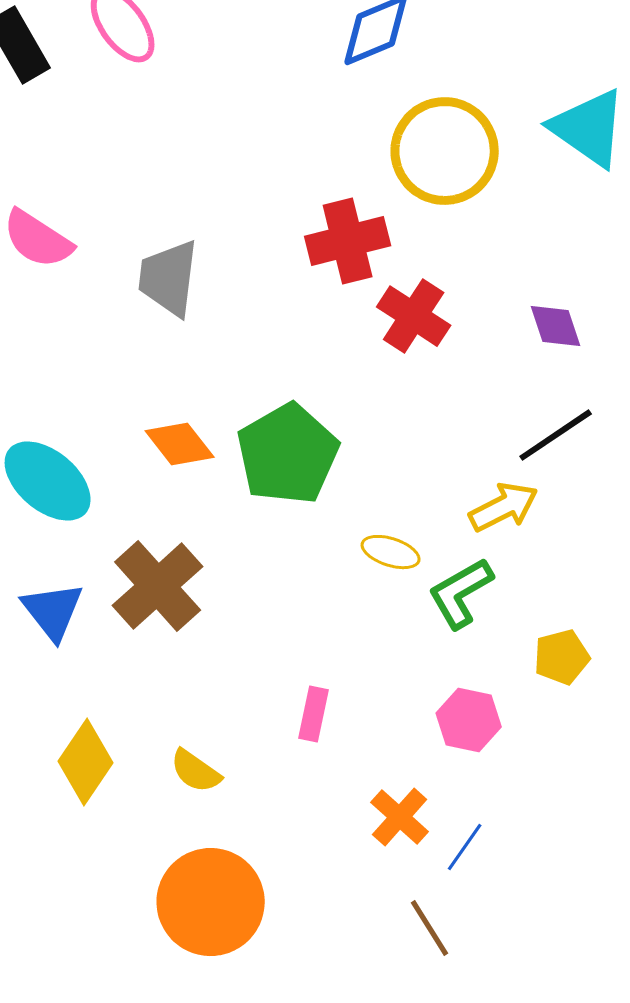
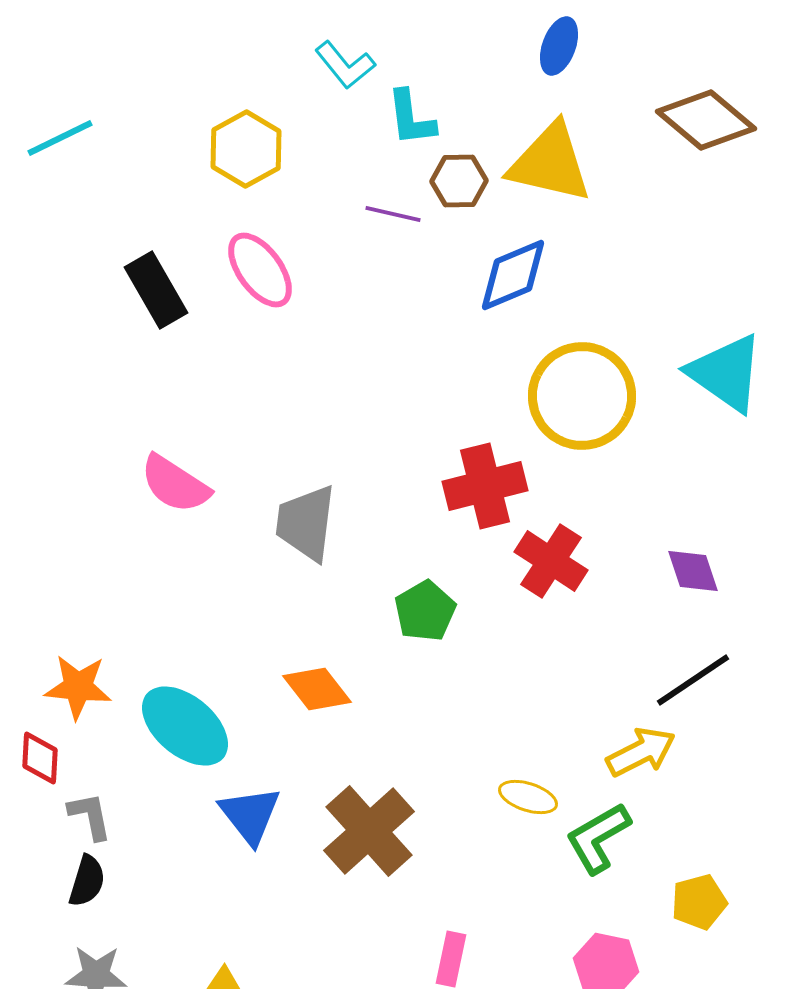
green pentagon: (288, 454) -> (425, 611), moved, size x0.6
brown cross: (158, 586) -> (369, 831), moved
blue triangle: (53, 611) -> (250, 815), moved

